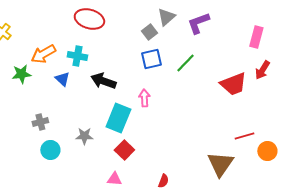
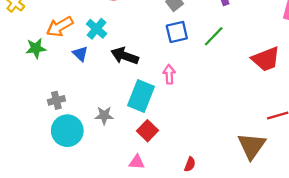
cyan cross: (77, 56) -> (97, 29), turned 30
cyan circle: (50, 150) -> (67, 131), size x1.5

